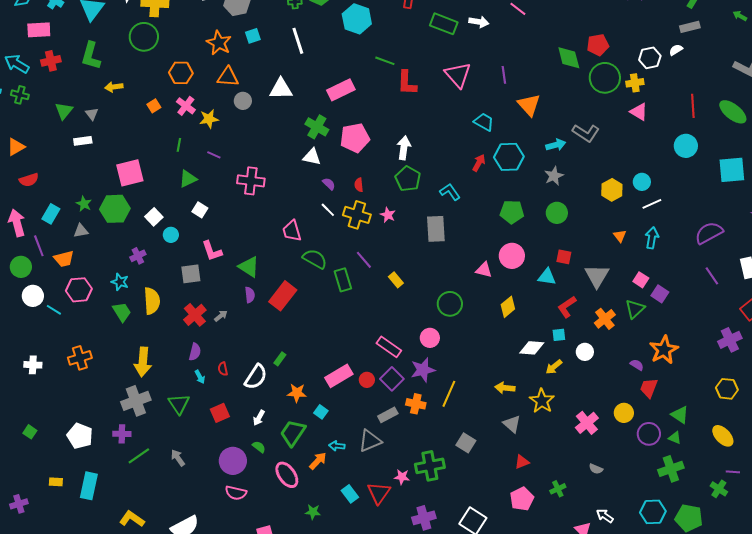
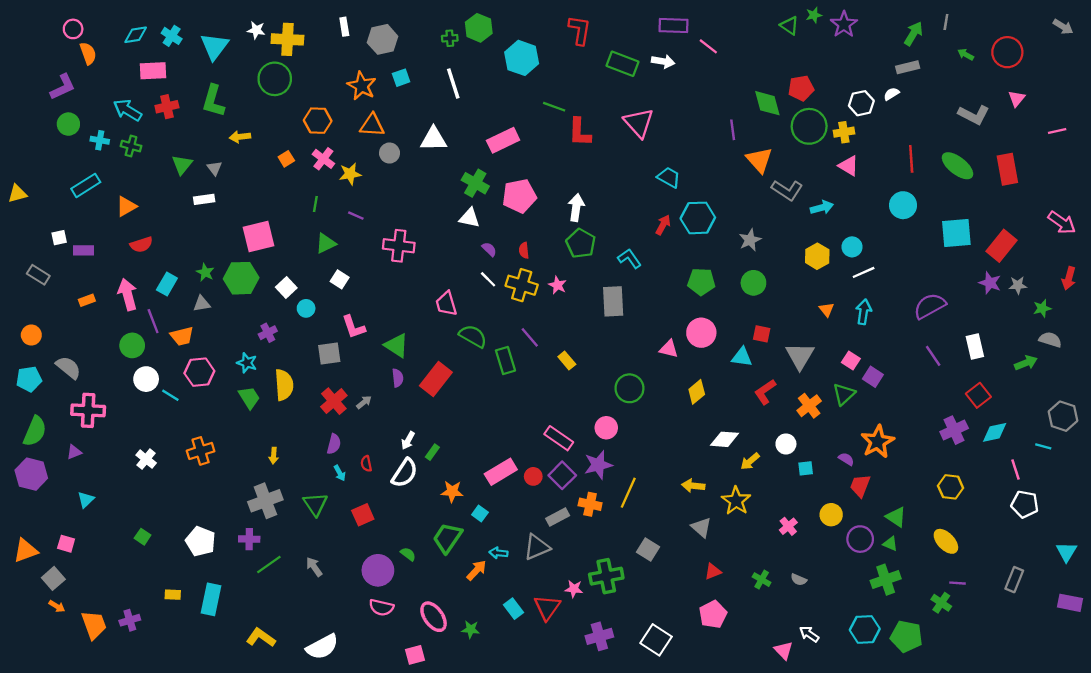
purple line: (504, 75) -> (733, 130), moved
orange triangle: (529, 105) -> (759, 160), moved
cyan arrow: (556, 145) -> (822, 207), moved
cyan square: (559, 335) -> (806, 468), moved
yellow arrow: (143, 362) -> (274, 456), size x0.5
white cross: (33, 365) -> (146, 459), turned 36
white arrow: (259, 418) -> (408, 440), moved
pink cross: (587, 423) -> (788, 526), size x0.7
pink ellipse: (287, 475) -> (434, 617), moved
green cross: (558, 489) -> (762, 580), moved, turned -35

